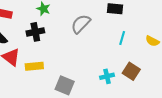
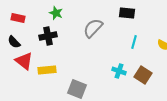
cyan cross: (107, 76) -> (119, 71), moved, turned 32

